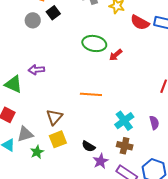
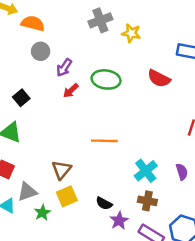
black square: (53, 13) -> (21, 98), moved
gray circle: (33, 20) -> (41, 51), moved
red semicircle: (140, 22) -> (159, 78), moved
red arrow: (116, 55) -> (71, 91), moved
purple arrow: (36, 70) -> (64, 68), moved, turned -49

